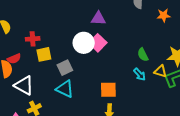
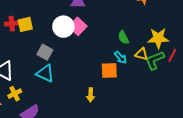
yellow square: (44, 54) -> (25, 24), moved
gray square: (65, 68) -> (45, 52), turned -35
orange square: (108, 90) -> (109, 70), moved

